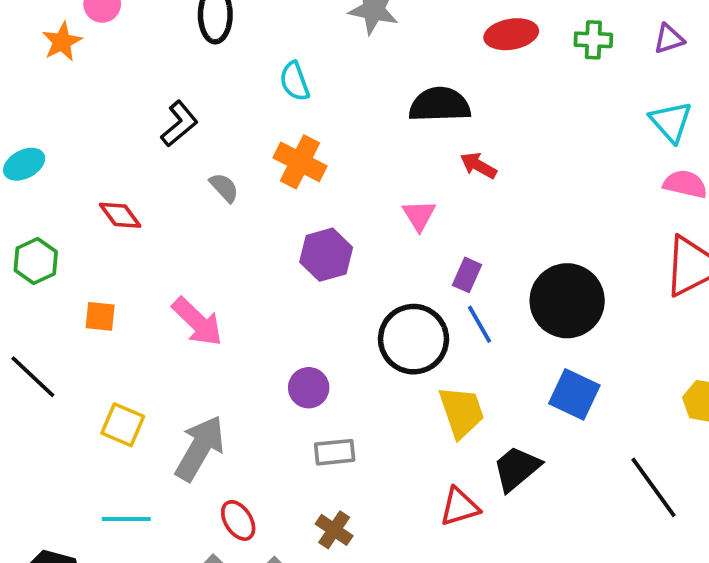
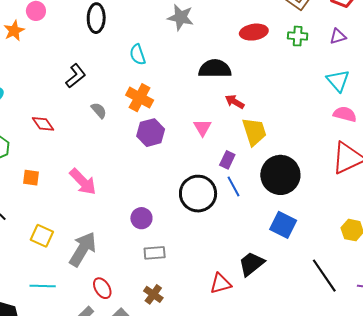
purple hexagon: (326, 255) -> (151, 133), moved
yellow trapezoid: (461, 412) -> (254, 132), moved

